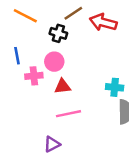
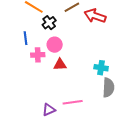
black cross: (58, 33) -> (49, 23), moved, turned 32
pink line: (69, 114) -> (73, 102), moved

